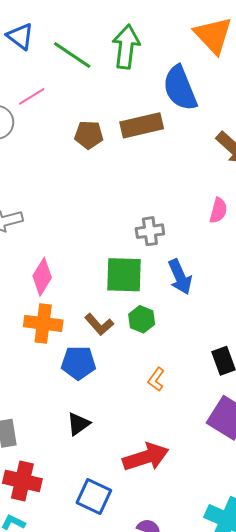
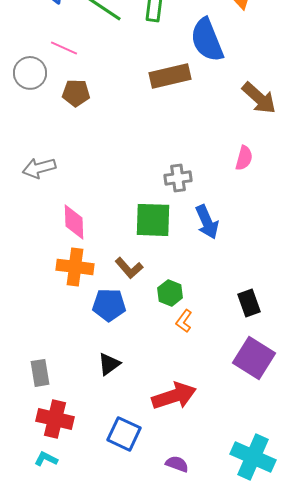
pink line: (32, 96) -> (64, 48), turned 56
brown pentagon: (89, 135) -> (76, 93), moved
pink diamond: (42, 277) -> (74, 222), turned -33
green hexagon: (142, 319) -> (170, 293), moved

